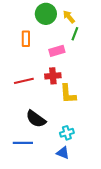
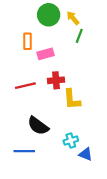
pink rectangle: (57, 51) -> (45, 54), moved
blue triangle: (63, 153) -> (86, 154), moved

